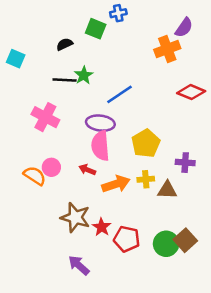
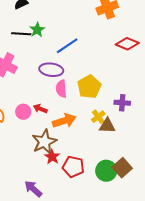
pink semicircle: (100, 146) -> (61, 89), moved, size x0.7
pink circle: (51, 167) -> (23, 112), moved
yellow cross: (146, 179) -> (98, 117), moved, turned -32
brown star: (75, 217) -> (44, 142), moved, turned 30

